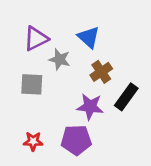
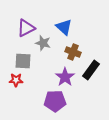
brown cross: (101, 72) -> (73, 52), turned -35
purple star: (90, 107) -> (65, 77), turned 30
red star: (33, 141) -> (16, 80), moved

